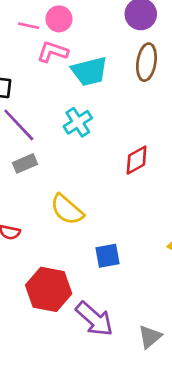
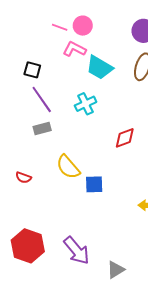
cyan trapezoid: (89, 71) -> (100, 67), turned 36
blue square: (107, 256) -> (94, 184), moved
red hexagon: (49, 289) -> (28, 246), moved

